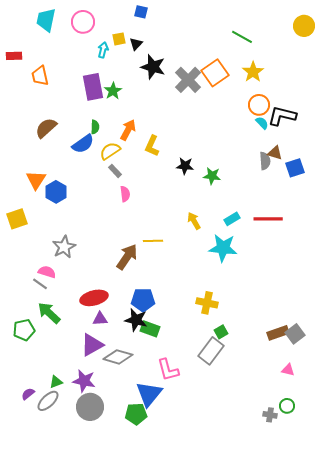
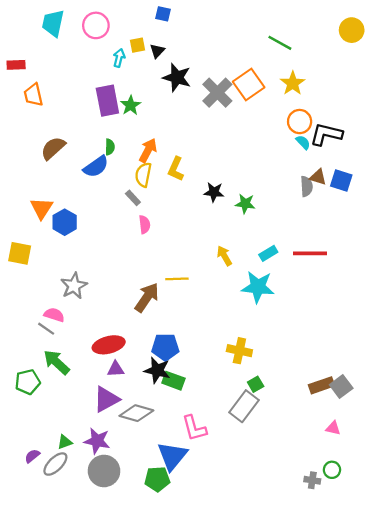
orange trapezoid: (40, 76) -> (33, 95), moved
yellow semicircle: (110, 151) -> (143, 175), moved, turned -45
blue square: (295, 168) -> (341, 181), moved, turned 36
yellow square: (17, 219) -> (20, 253), turned 30

